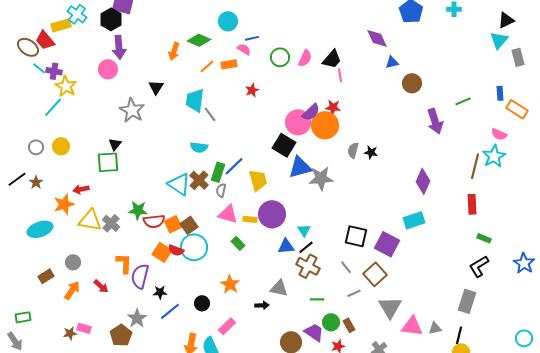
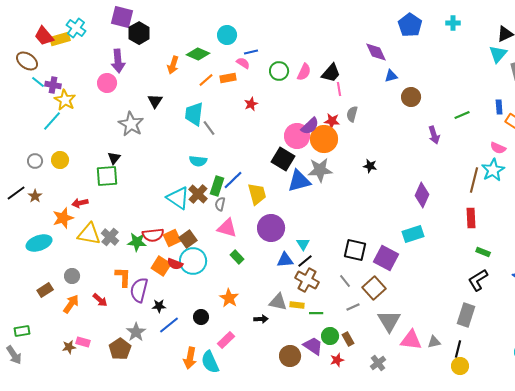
black hexagon: (111, 19) -> (139, 33), moved
red trapezoid: (45, 40) -> (44, 36), moved
purple arrow: (435, 121) -> (434, 135), size x0.7
gray semicircle: (353, 150) -> (352, 114), moved
gray star: (321, 178) -> (320, 170), moved
green star: (138, 210) -> (137, 242), moved
yellow rectangle: (250, 219) -> (297, 305), moved

